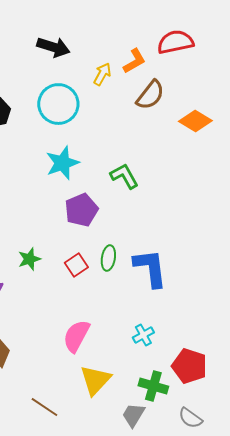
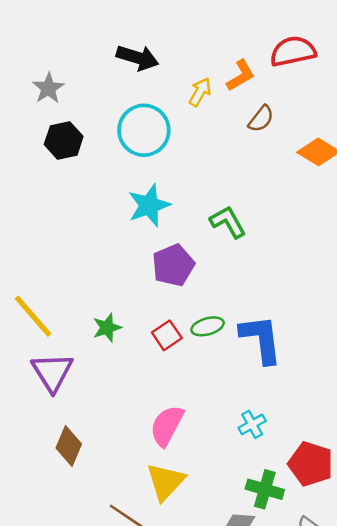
brown semicircle: (150, 95) -> (261, 119), size x0.7
green ellipse: (108, 258) -> (208, 326), turned 65
yellow triangle: (95, 380) -> (166, 482), moved

